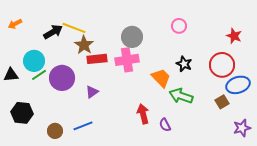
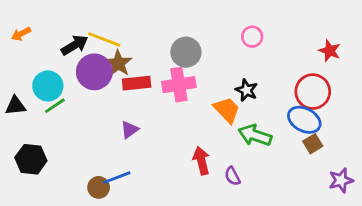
black star: (184, 64) -> (247, 90), moved
purple circle: (62, 78) -> (94, 72), moved
blue ellipse: (238, 85) -> (304, 120), moved, turned 45
brown circle: (55, 131) -> (99, 187), moved

